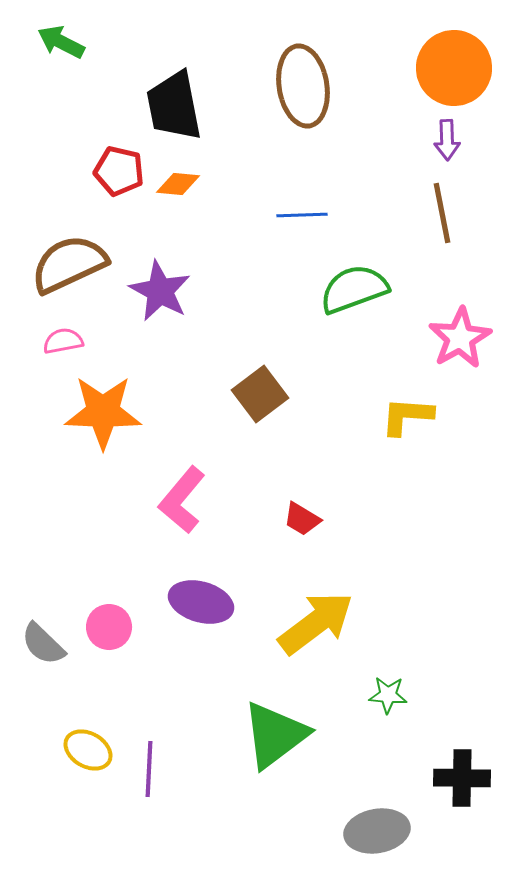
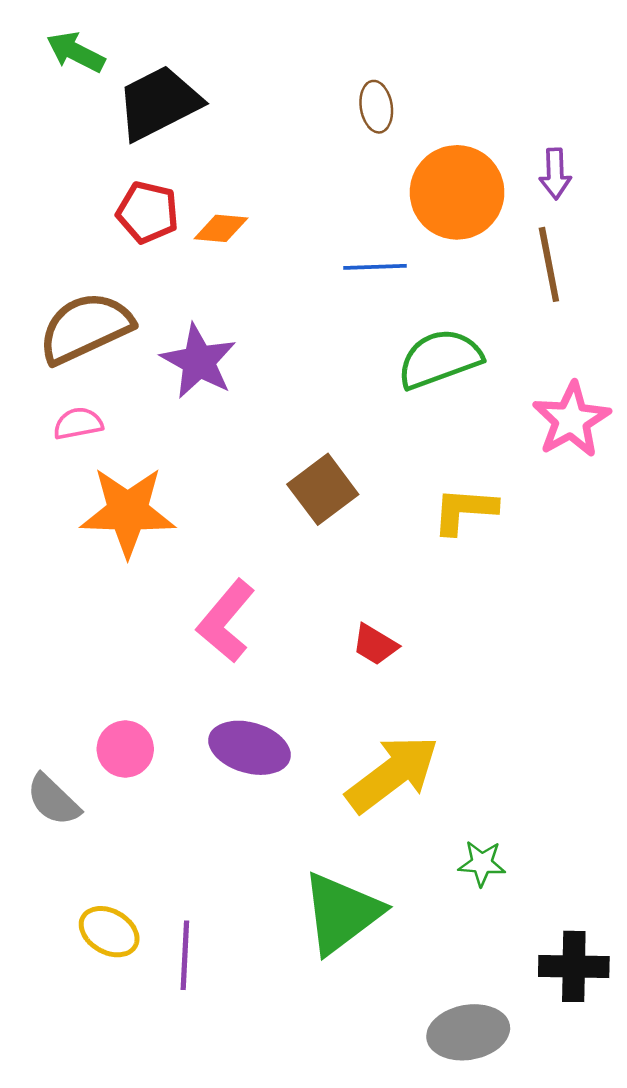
orange circle: (454, 68) -> (457, 192), moved
brown ellipse: (303, 86) -> (376, 107), size x0.5
black trapezoid: (174, 106) -> (159, 103), moved, turned 74
yellow L-shape: (407, 416) -> (464, 510), moved
pink circle: (109, 627) -> (125, 749), moved

